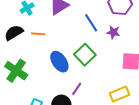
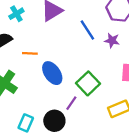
orange line: (38, 34) -> (30, 53), moved
green square: (85, 55) -> (88, 83), moved

